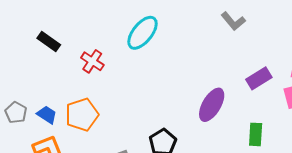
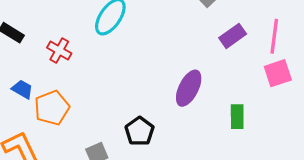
purple rectangle: (259, 78) -> (233, 36), moved
blue trapezoid: (47, 115) -> (22, 89), moved

